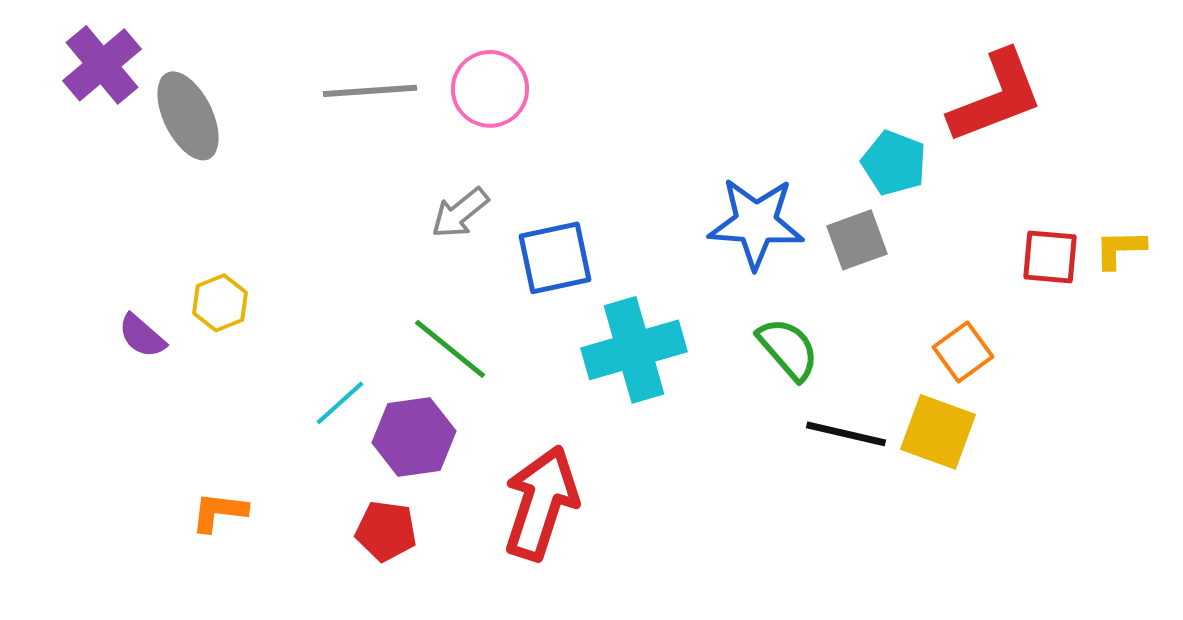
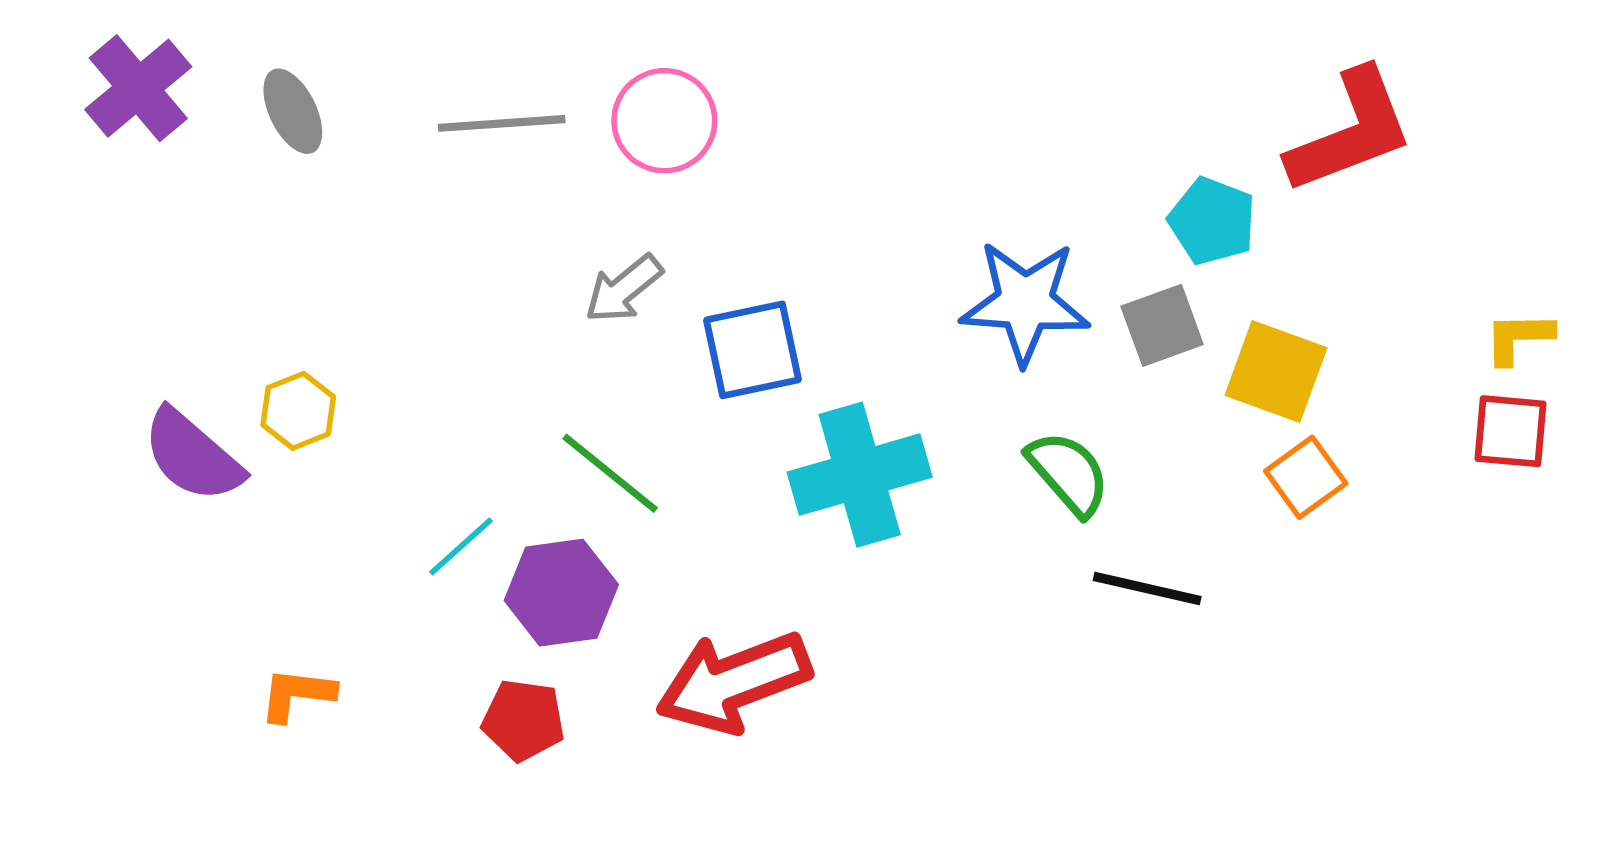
gray ellipse: (188, 116) -> (293, 111), moved, size x0.7
red square: (1050, 257) -> (1511, 431), moved
purple semicircle: (142, 336) -> (192, 456), size x1.6
yellow square: (938, 432) -> (1276, 372), moved
red arrow: (541, 503) -> (734, 682), turned -129

